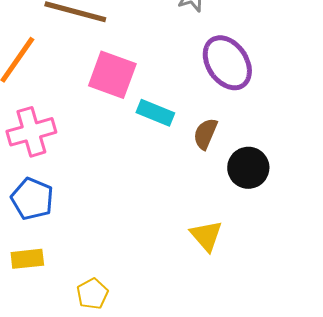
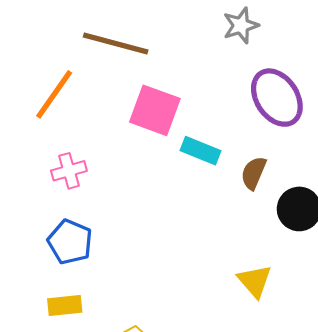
pink cross: (31, 132) -> (69, 171), size x0.7

